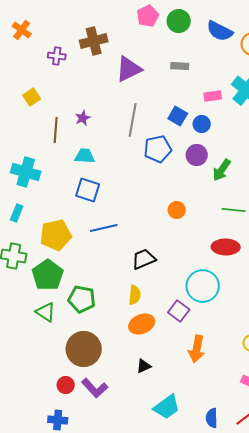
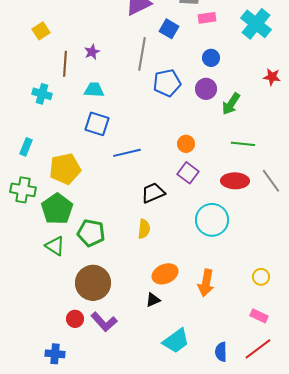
pink rectangle: (213, 96) -> (207, 18), moved
blue square: (178, 116) -> (169, 29), moved
cyan cross: (26, 172) -> (42, 94), moved, size x0.7
blue line: (104, 228) -> (127, 153), moved
purple square: (179, 311) -> (188, 173), moved
orange ellipse: (142, 324) -> (165, 274), moved
blue cross: (58, 420) -> (55, 354), moved

